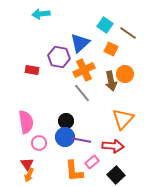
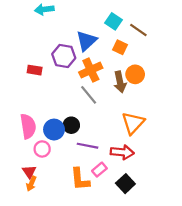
blue circle: (65, 137) -> (54, 130), moved

